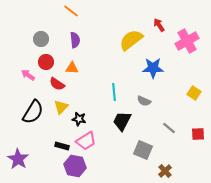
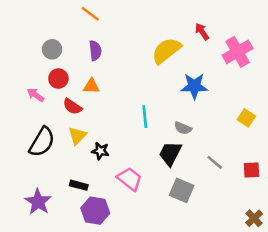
black trapezoid: (122, 121) -> (170, 153), moved
pink trapezoid: (86, 141) -> (130, 179), moved, turned -110
purple star: (18, 159) -> (38, 202), moved
brown cross: (165, 171) -> (254, 218), moved

